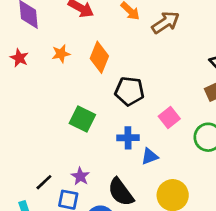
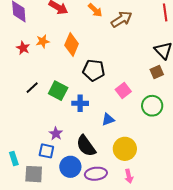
red star: (19, 58) -> (23, 48), moved
blue cross: (128, 138) -> (80, 103), moved
black line: (44, 182) -> (32, 88), moved

